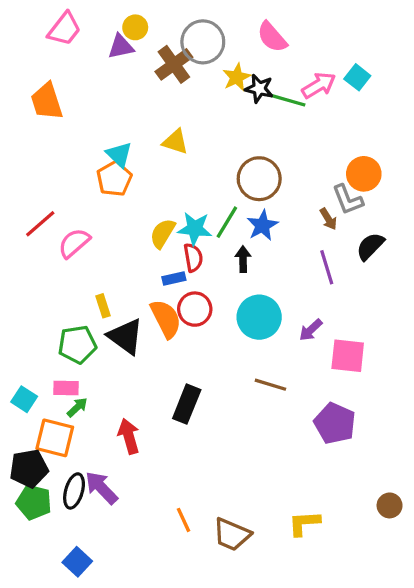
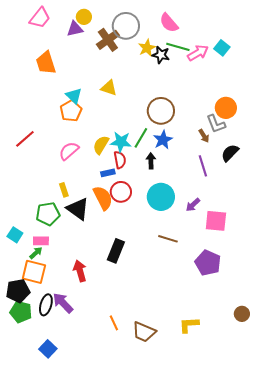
green line: (287, 100) -> (178, 47), moved
orange trapezoid: (47, 101) -> (46, 63), moved
pink semicircle: (74, 243) -> (69, 151), moved
cyan square: (24, 399) -> (15, 235), moved
green arrow: (77, 407) -> (36, 253), moved

